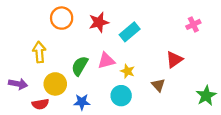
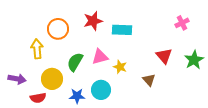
orange circle: (62, 18) -> (58, 29), moved
cyan rectangle: (130, 32) -> (122, 30), turned 42
red triangle: (174, 60) -> (164, 56), turned -36
cyan circle: (121, 96) -> (101, 90), moved
green star: (206, 96) -> (194, 60), moved

